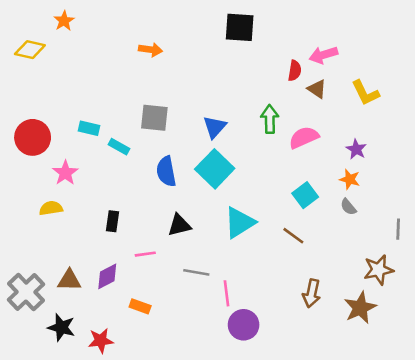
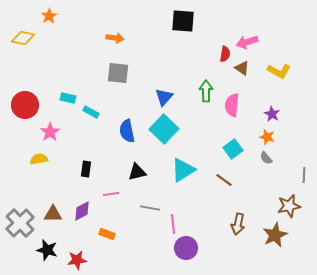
yellow L-shape: (365, 93) -> (279, 71), turned -35
gray square: (154, 118) -> (118, 73), moved
pink semicircle: (304, 137) -> (232, 105), turned -60

